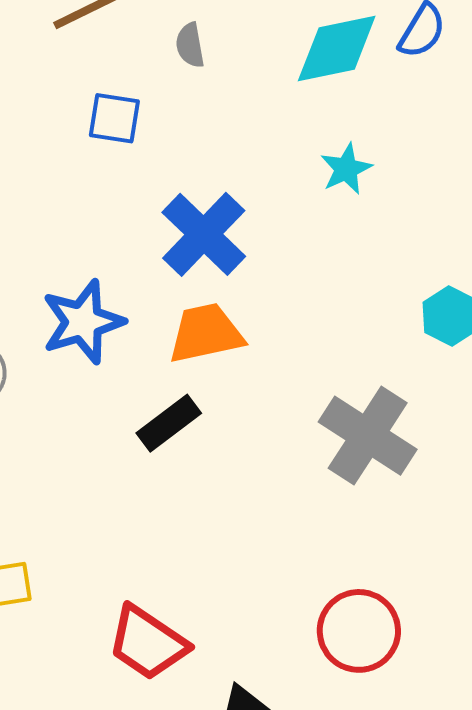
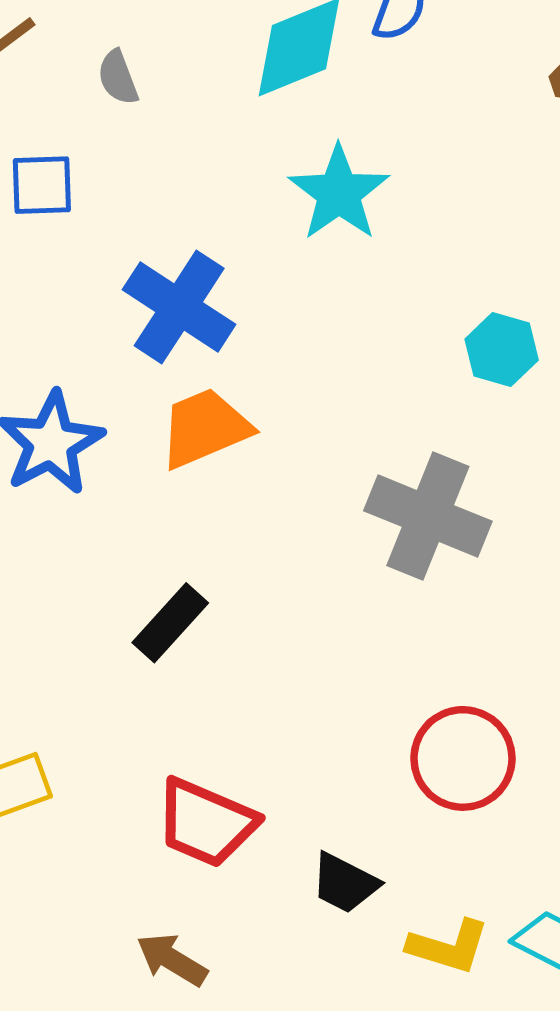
cyan star: (346, 169) -> (339, 193), size x1.5
black rectangle: (169, 423) -> (170, 623), moved

